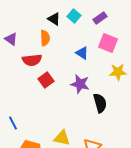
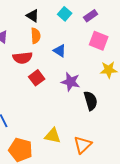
black triangle: (54, 19) -> (33, 16), moved
blue triangle: (82, 53) -> (60, 51), moved

